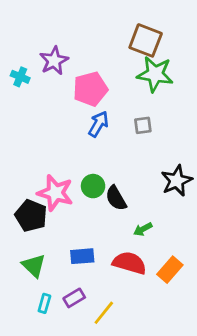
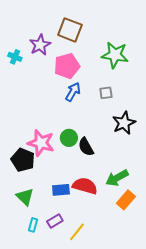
brown square: (146, 40) -> (70, 30), moved
black star: (177, 181) -> (124, 123), moved
green arrow: (143, 229) -> (117, 178), moved, size x1.6
red semicircle: (129, 263) -> (85, 186), moved

